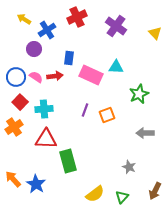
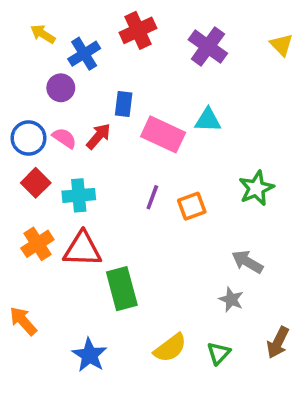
yellow triangle: (155, 33) -> (281, 45), moved
red arrow: (55, 76) -> (98, 136), turned -42
green star: (139, 94) -> (256, 188), moved
orange cross: (14, 127) -> (37, 244), moved
gray arrow: (145, 133) -> (247, 262), moved, turned 30
blue star: (36, 184) -> (90, 355), moved

